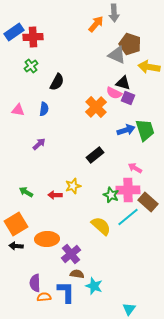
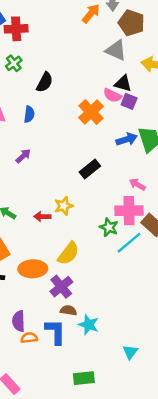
brown pentagon: (130, 44) -> (131, 23), moved
green star: (111, 195) -> (109, 227), moved
yellow semicircle: (101, 226) -> (68, 253), moved, turned 85

